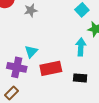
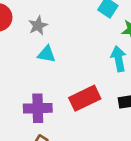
cyan triangle: (31, 52) -> (47, 54), moved, turned -48

